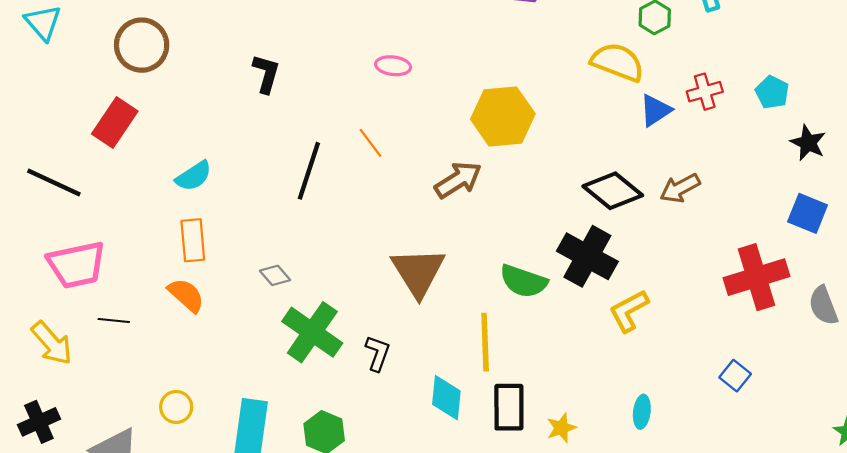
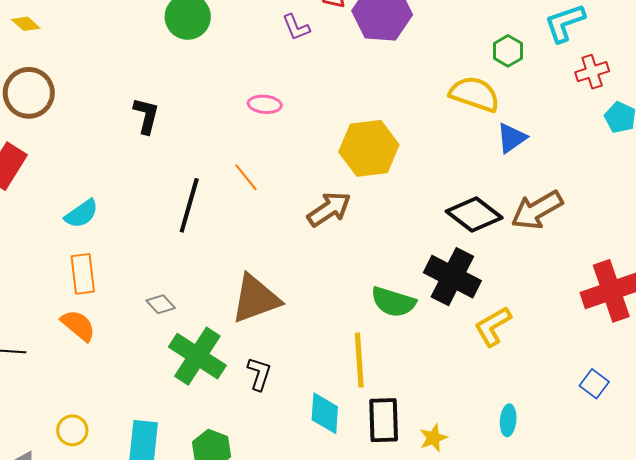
red cross: (705, 92) -> (592, 72), moved
brown arrow: (680, 188) -> (537, 210), size x1.4
brown triangle: (418, 272) -> (256, 299), moved, turned 44

